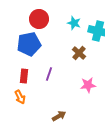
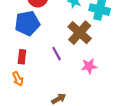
brown cross: (79, 53) -> (80, 33), size x1.6
purple line: (49, 74) -> (57, 54), moved, turned -48

